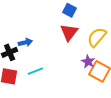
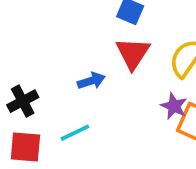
blue arrow: (25, 42) -> (91, 81), moved

